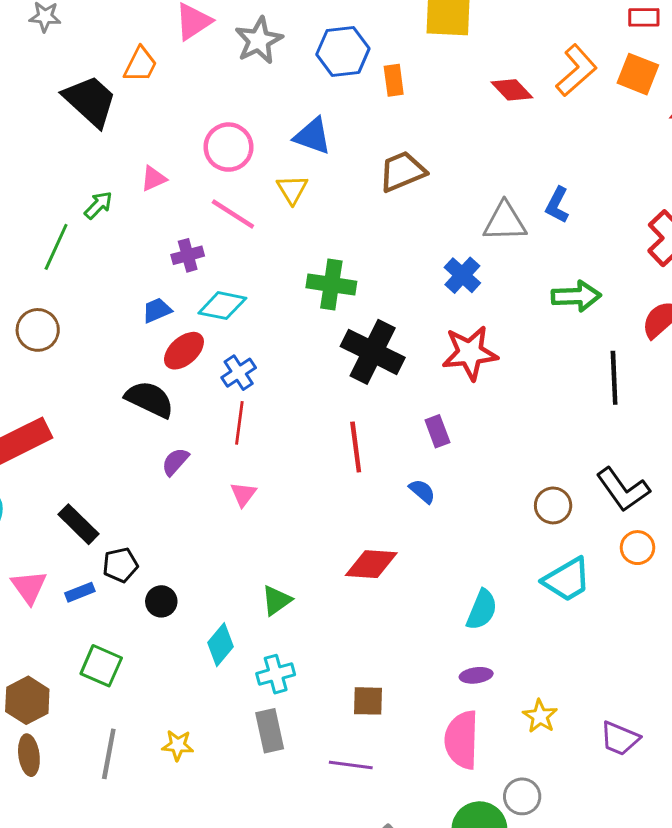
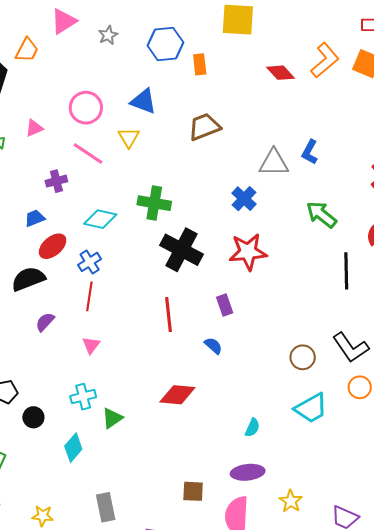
gray star: (259, 40) -> (108, 35), size x0.6
green arrow: (576, 296) -> (321, 215), turned -140
cyan diamond: (222, 306) -> (100, 219), moved
black semicircle: (150, 399) -> (28, 279), turned -48
cyan semicircle: (482, 610) -> (252, 428), size x0.7
cyan cross: (276, 674) -> (83, 397), moved
purple ellipse: (476, 675) -> (248, 472), size x1.5
brown square: (368, 701) -> (193, 491), moved

